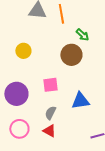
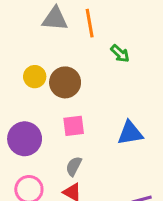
brown circle: (71, 55) -> (65, 82), moved
blue triangle: (80, 101) -> (130, 133), moved

